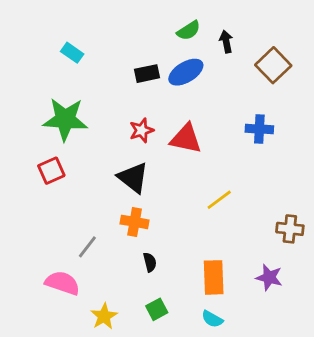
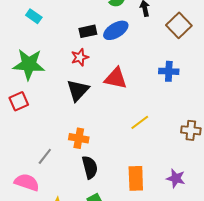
red star: (141, 130) -> (80, 57), moved
black triangle: (133, 178) -> (78, 90), moved, turned 35
brown cross: (290, 229) -> (191, 130), moved
black semicircle: (150, 262) -> (90, 167), size x1.6

